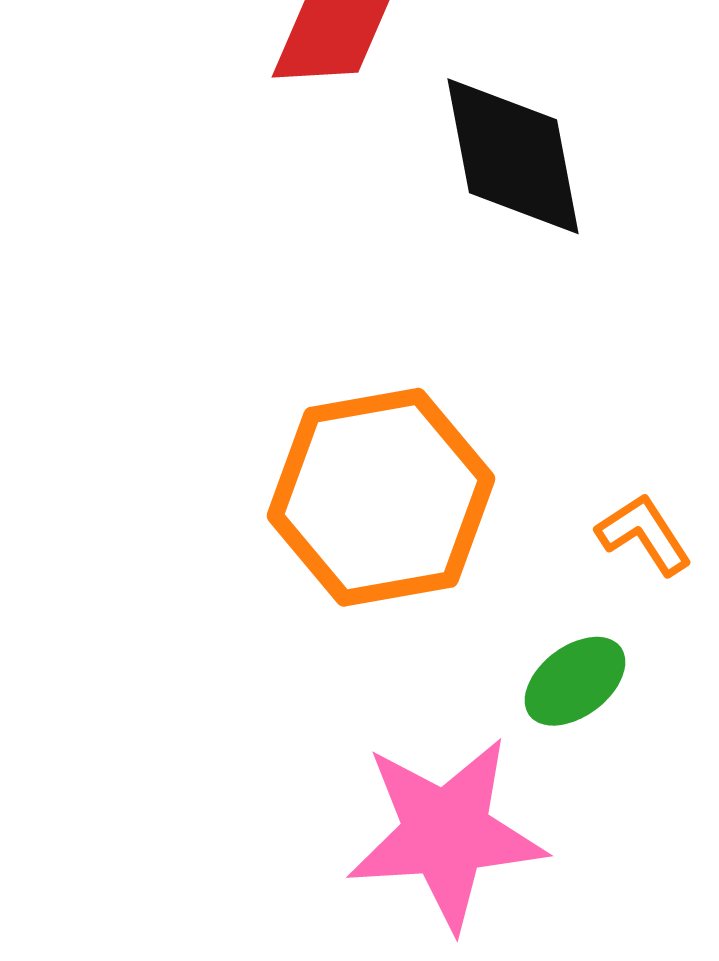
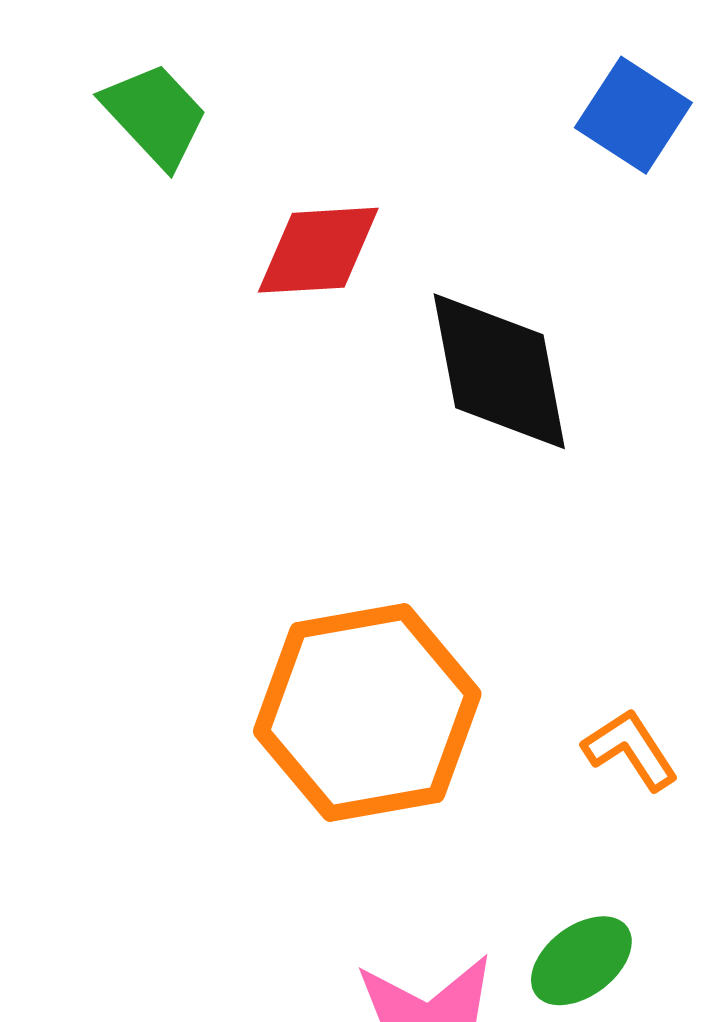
green ellipse: (575, 681) -> (581, 961), moved

